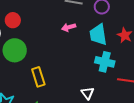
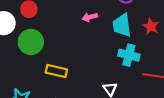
yellow rectangle: (38, 77) -> (56, 71), turned -60

